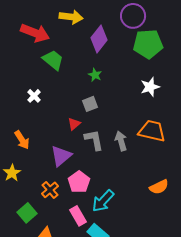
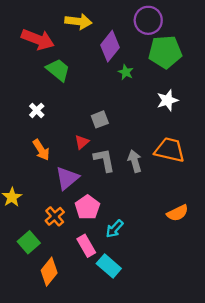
green star: (95, 75) -> (126, 72), moved
orange arrow: (22, 140) -> (41, 150), moved
cyan arrow: (103, 201) -> (114, 229), size x0.7

